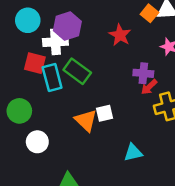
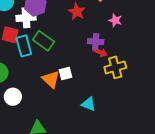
red arrow: (149, 87) -> (100, 52), turned -112
cyan triangle: (133, 153) -> (88, 104), turned 35

